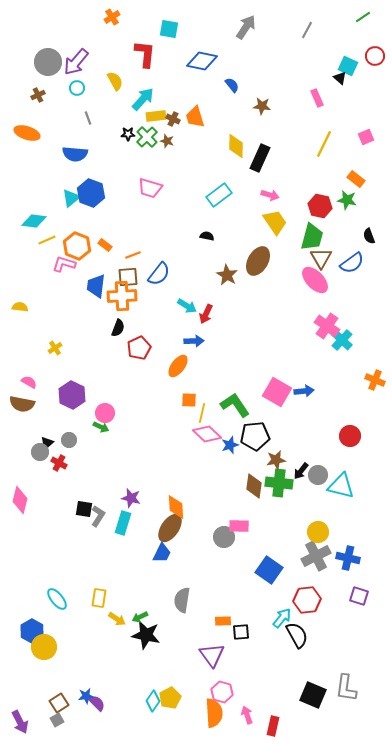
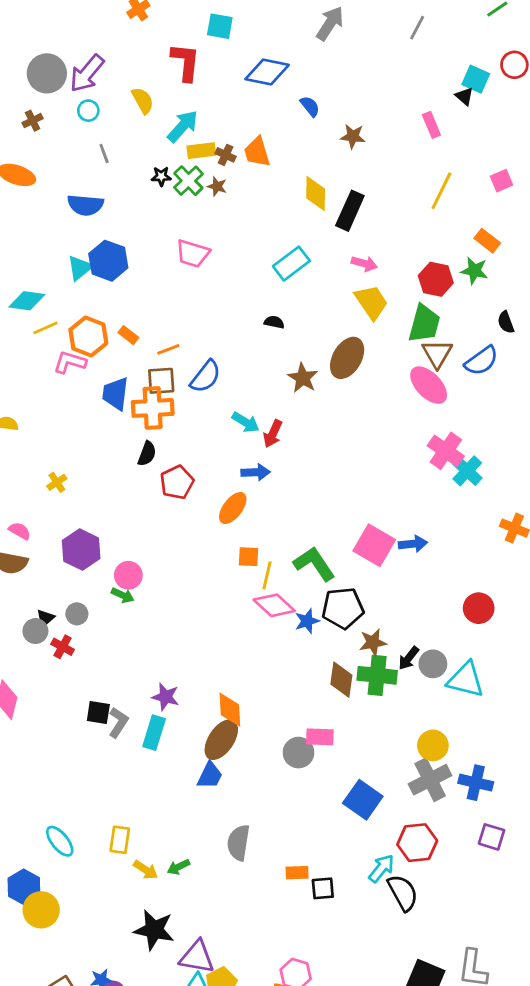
black star: (146, 635) -> (154, 930), moved
purple triangle: (212, 655) -> (197, 957), moved, turned -44

